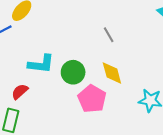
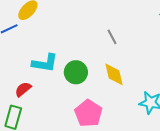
pink pentagon: (92, 99) -> (88, 113), moved

